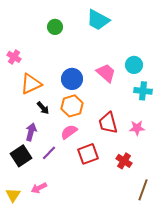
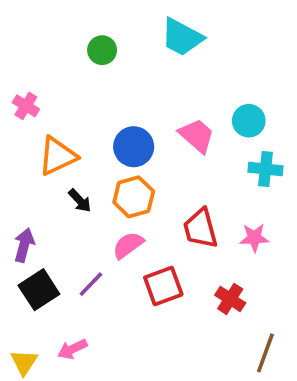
purple arrow: (31, 132) -> (24, 245), moved

